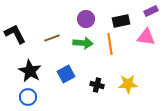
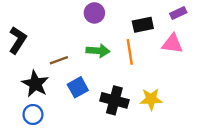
purple circle: (86, 19) -> (94, 13), moved
black L-shape: (15, 34) -> (18, 40), turned 60
brown line: (52, 38) -> (59, 60), moved
black cross: (97, 85) -> (114, 100), size x1.6

